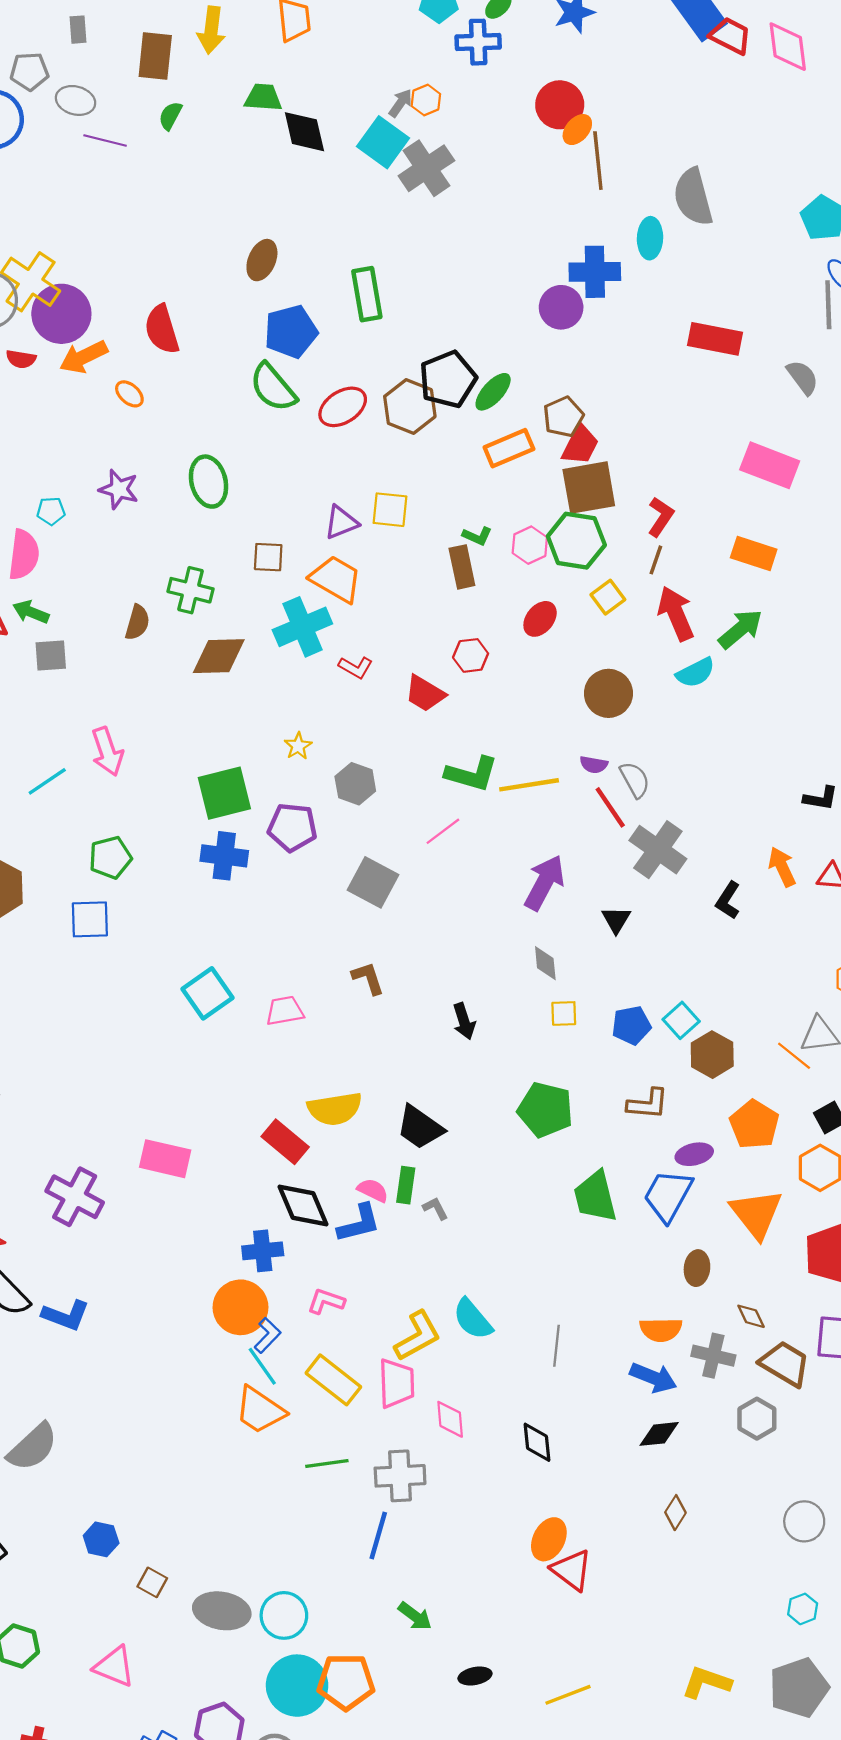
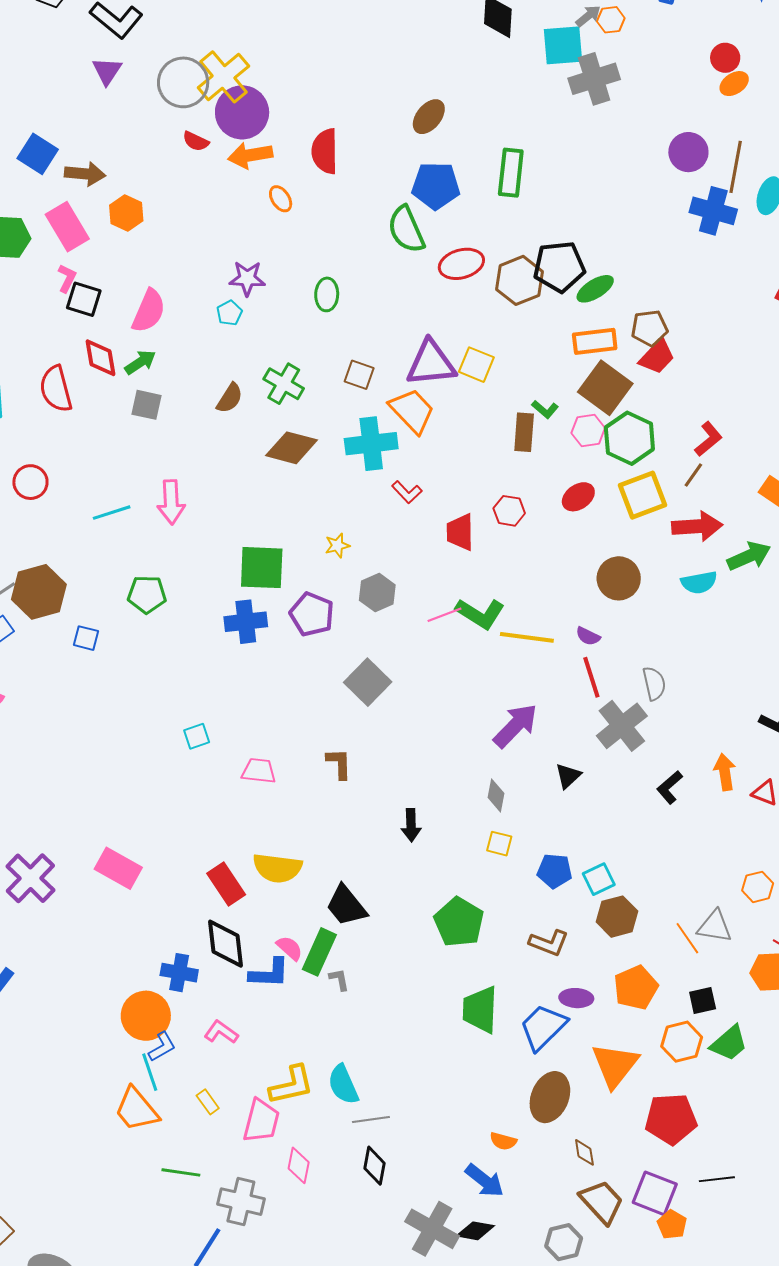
red circle: (560, 105) -> (725, 58), size x0.7
cyan square: (383, 142) -> (563, 45), turned 33
brown line: (598, 161) -> (736, 167), moved
purple circle: (561, 307) -> (688, 152), moved
green ellipse: (209, 482) -> (327, 294), size x0.7
brown square: (589, 488) -> (605, 388), moved, turned 30
purple star: (119, 489) -> (247, 278), turned -30
cyan pentagon: (51, 511) -> (229, 313), moved, turned 30
purple triangle: (341, 522) -> (431, 363), size x1.6
yellow square: (608, 597) -> (642, 495), size x1.6
green arrow: (31, 612) -> (140, 362), turned 108
red arrow: (676, 613) -> (697, 526), turned 93
red trapezoid: (425, 694) -> (460, 532), turned 42
gray semicircle: (635, 780) -> (654, 684), moved
pink line: (443, 831) -> (444, 615), moved
blue cross: (224, 856) -> (246, 622), turned -30
blue square: (90, 919) -> (86, 638), moved, size x0.7
cyan square: (208, 993) -> (197, 736), size x0.6
green rectangle: (406, 1185) -> (319, 952), size x1.4
brown ellipse: (697, 1268) -> (550, 1097), size x1.6
orange semicircle: (661, 1330) -> (503, 1141), size x0.7
gray line: (556, 1346) -> (371, 1119), moved, turned 60
gray cross: (713, 1356) -> (432, 1229), moved, size x1.4
yellow rectangle: (333, 1380) -> (208, 1102), size x0.5
black diamond: (537, 1442) -> (375, 1166), moved

